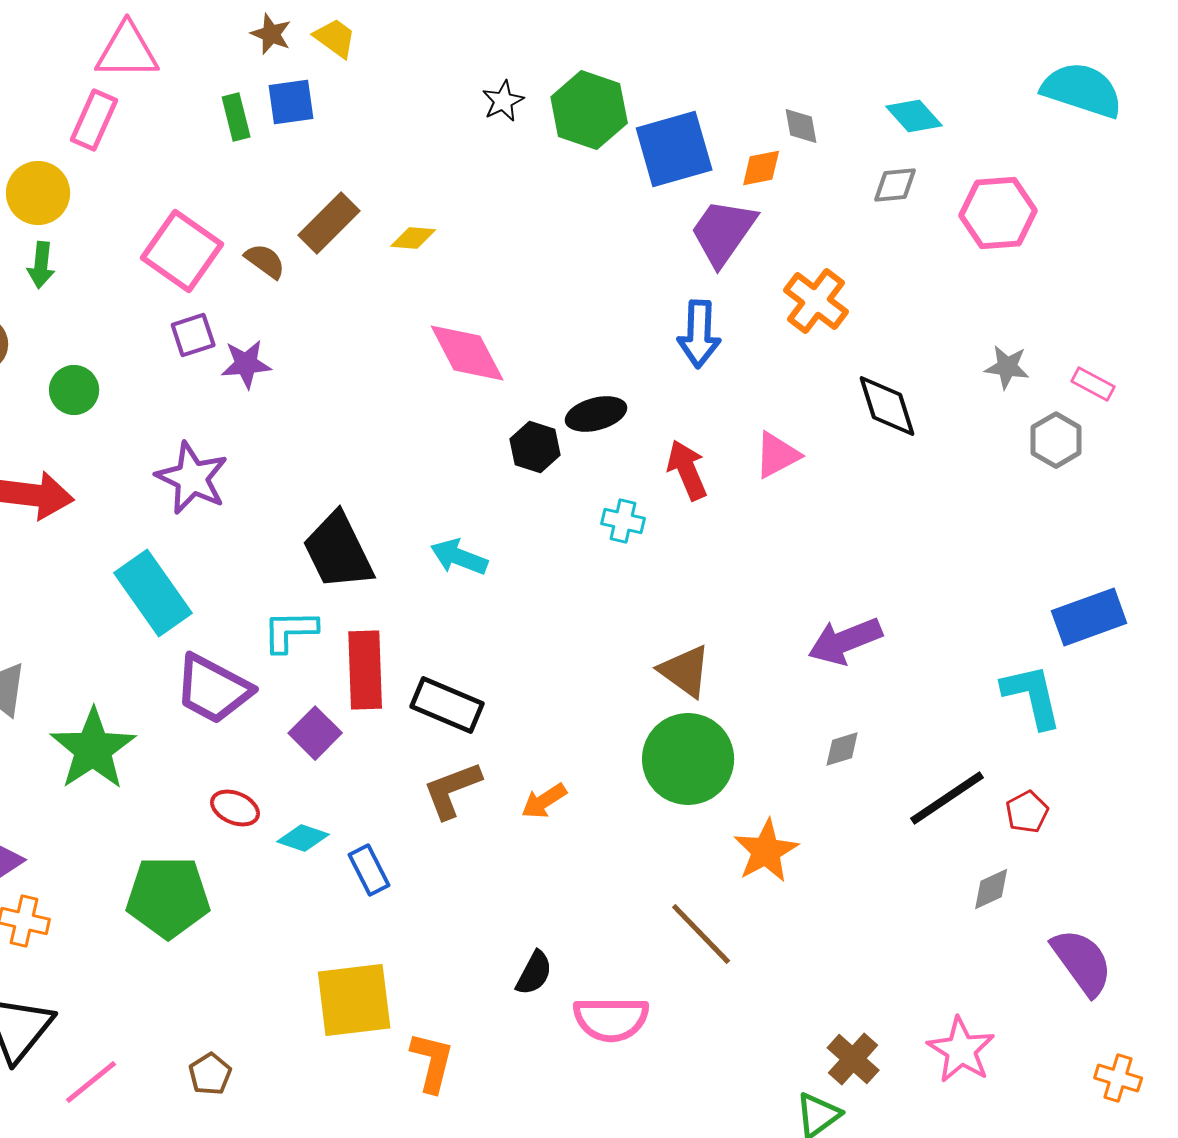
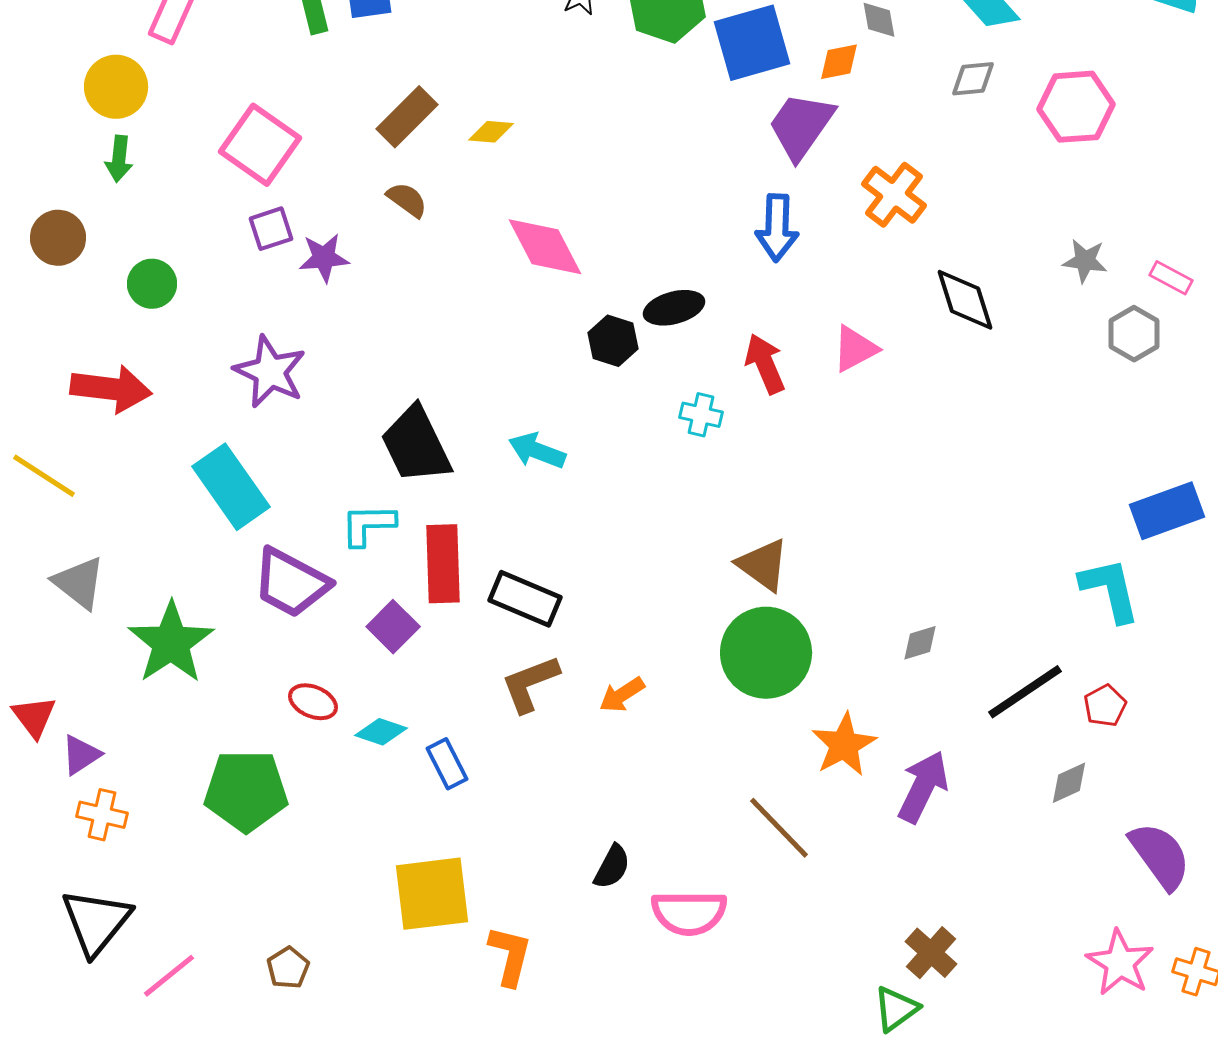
brown semicircle: (265, 261) -> (407, 200), moved
purple arrow: (845, 641) -> (923, 787), moved, turned 138
pink star: (961, 1050) -> (1120, 963), moved

